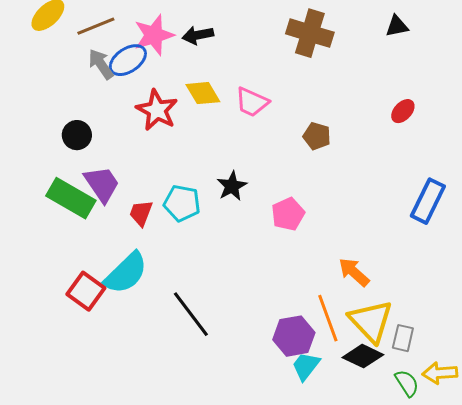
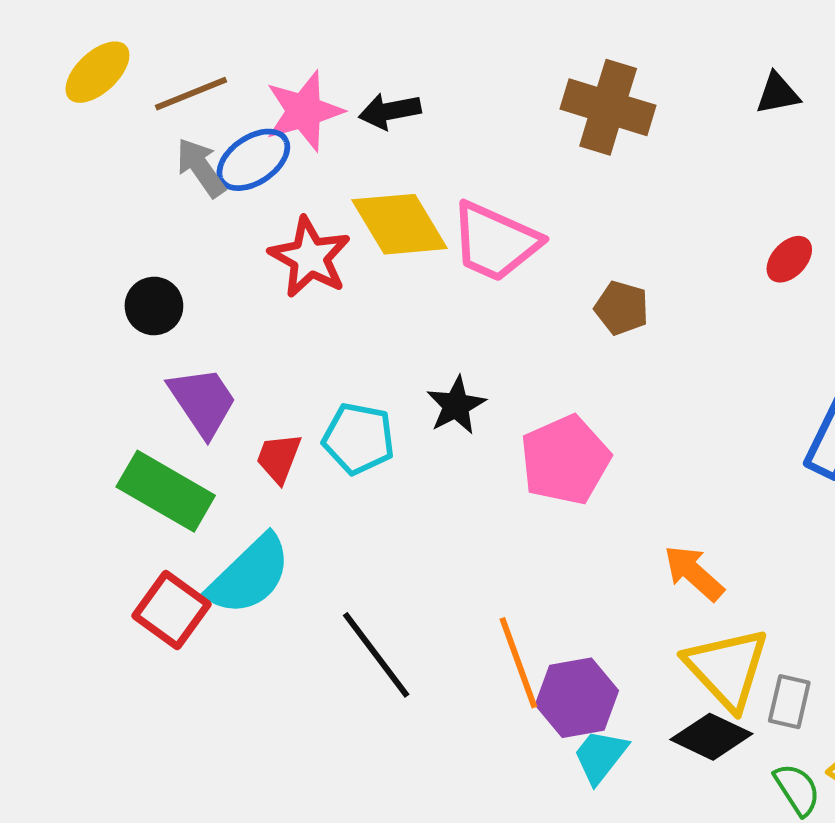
yellow diamond: (203, 93) -> (400, 224), size x1.4
pink trapezoid: (252, 102) -> (495, 242), size x1.4
green rectangle: (71, 198) -> (166, 491), moved
pink pentagon: (288, 214) -> (565, 460), size x1.4
orange line: (328, 318) -> (518, 663), moved

